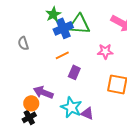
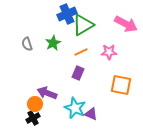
green star: (53, 14) -> (53, 43), moved
green triangle: (79, 24) -> (83, 25), turned -35
blue cross: (63, 28) -> (67, 14), moved
orange line: (62, 55) -> (81, 52), moved

